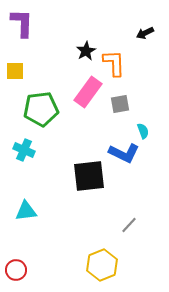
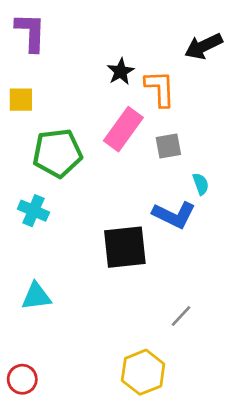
black arrow: (145, 33) -> (204, 46), size x1.5

